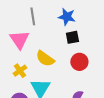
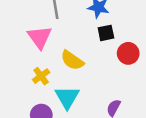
red circle: (79, 62) -> (128, 53), moved

